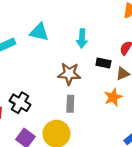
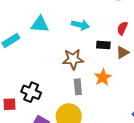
cyan arrow: (82, 38) -> (80, 25), turned -72
orange star: (113, 97) -> (103, 77), moved

